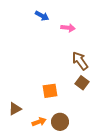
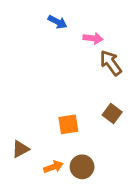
brown arrow: (80, 61) -> (111, 63), moved

